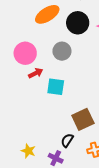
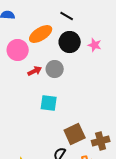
pink circle: (25, 53) -> (18, 50), moved
red arrow: (36, 73) -> (35, 71), moved

